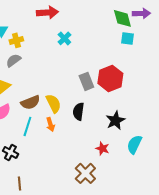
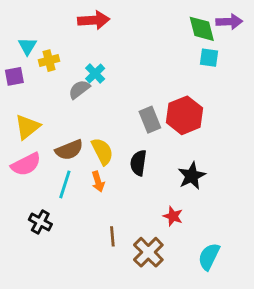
cyan cross: (64, 38) -> (95, 74), moved
gray semicircle: (13, 60) -> (79, 89), moved
cyan semicircle: (134, 144) -> (209, 257), moved
brown line: (19, 183) -> (112, 236), moved

